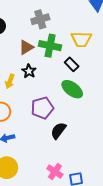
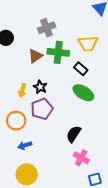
black star: (29, 71) -> (40, 87), moved
purple pentagon: (42, 108) -> (42, 109), moved
pink cross: (55, 172) -> (81, 158), moved

